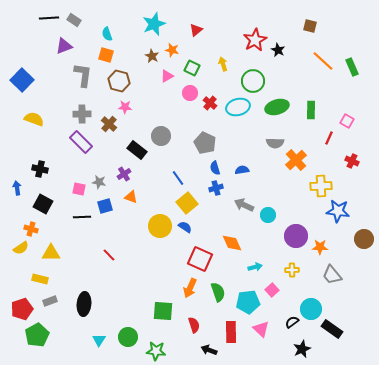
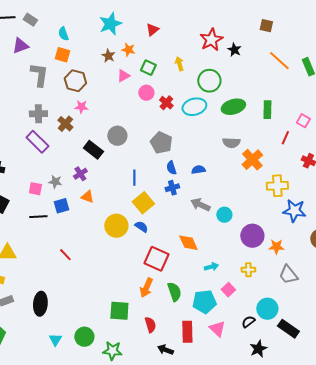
blue line: (178, 178) -> (134, 178), turned 35

